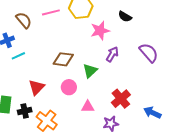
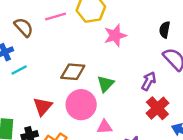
black semicircle: (125, 17) -> (165, 30), moved, turned 72
purple arrow: (112, 54) -> (149, 81), moved
pink circle: (69, 87) -> (81, 105), size x1.6
red cross: (121, 99) -> (157, 108), moved

